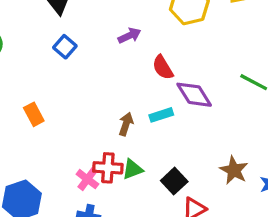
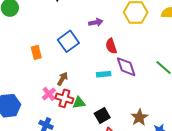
blue square: (65, 47) -> (68, 41), moved, size x1.5
orange rectangle: (34, 114) -> (36, 52), moved
brown arrow: (126, 124) -> (62, 79), moved
pink cross: (87, 179) -> (49, 94), moved

